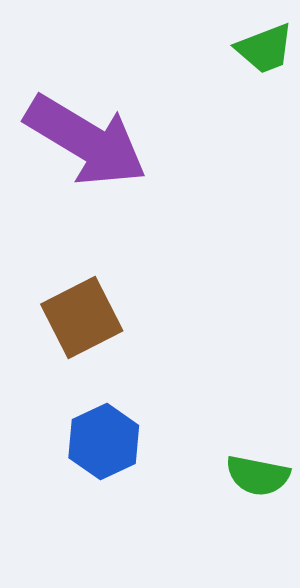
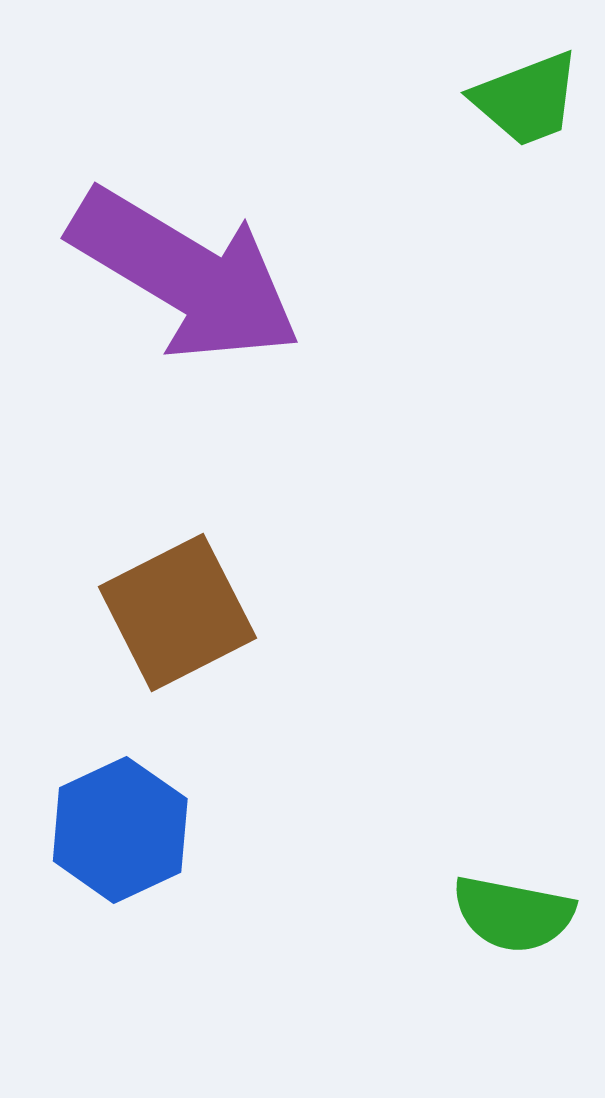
blue hexagon: (104, 442) -> (120, 830), moved

